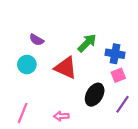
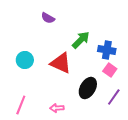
purple semicircle: (37, 40) -> (48, 18), moved
pink square: (118, 75) -> (110, 70), turned -32

